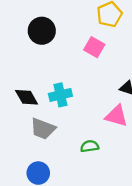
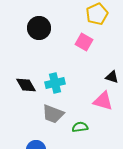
gray trapezoid: (43, 129) -> (53, 114), moved

